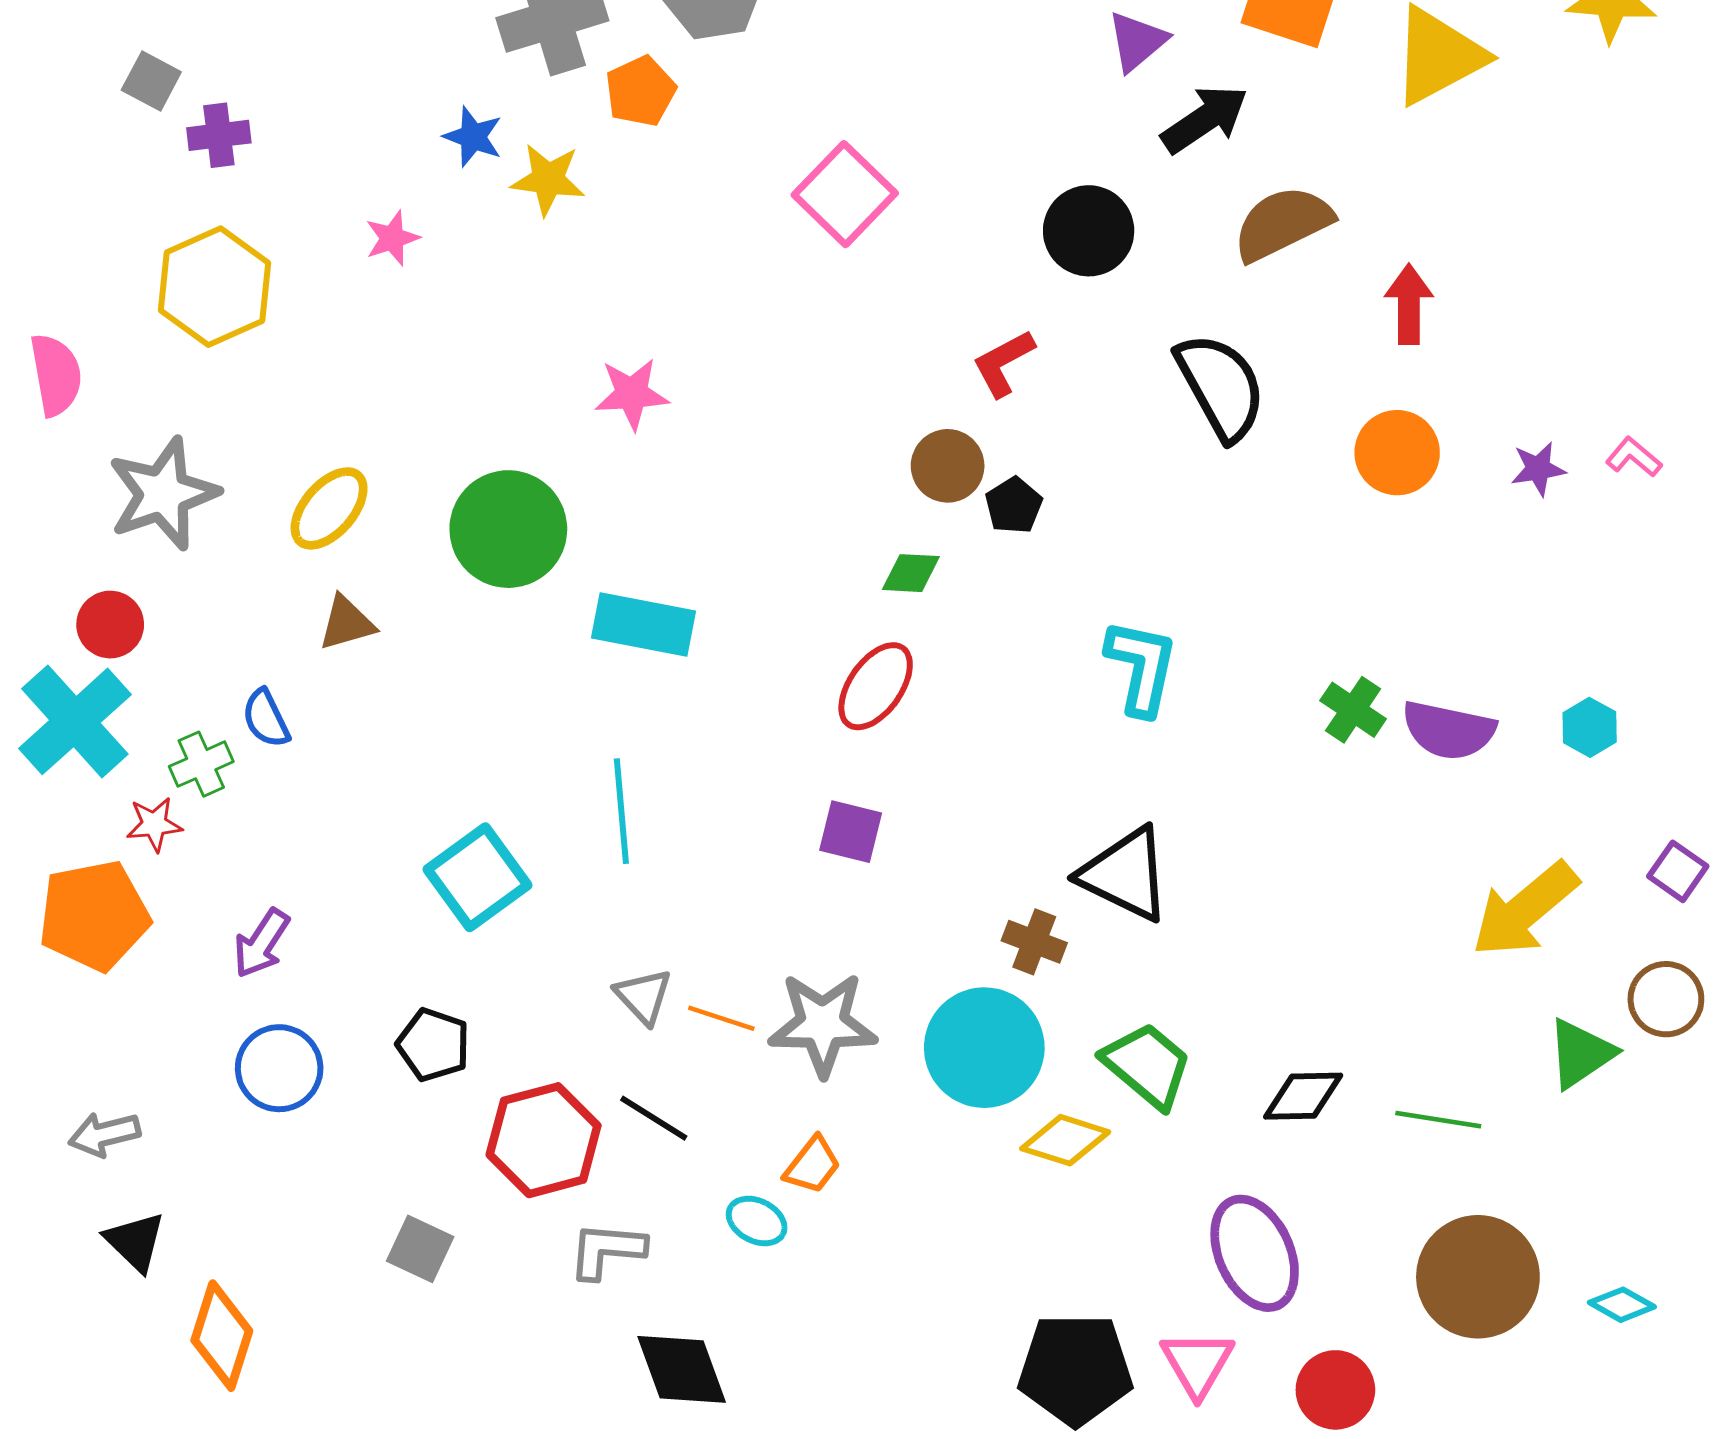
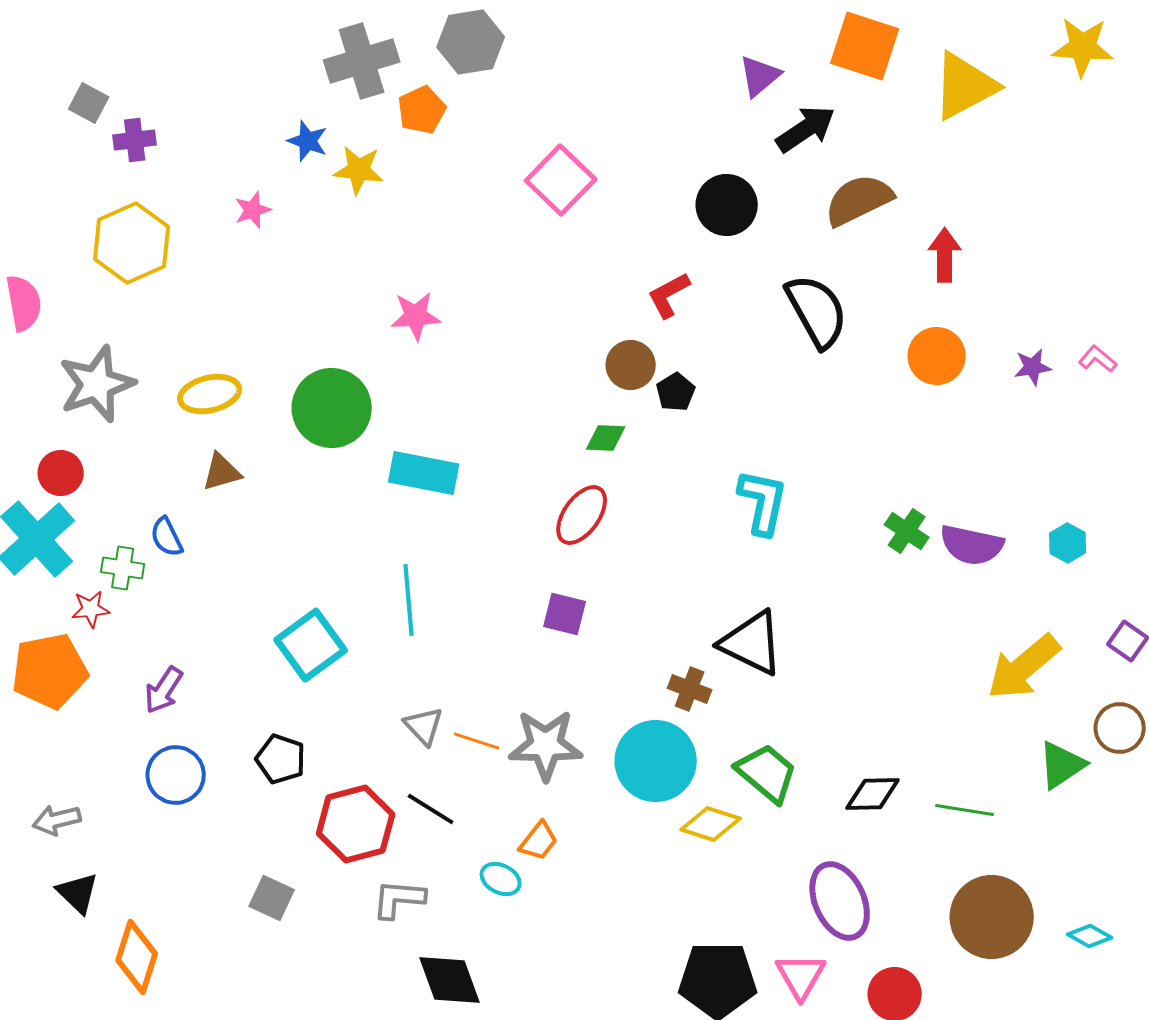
yellow ellipse: (329, 508) -> (210, 394), turned 36
green cross: (201, 764) -> (123, 568), turned 33

